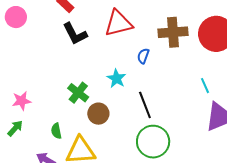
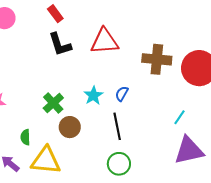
blue semicircle: (143, 56) -> (122, 94), moved
cyan line: (205, 86) -> (180, 117), turned 49
green circle: (153, 142) -> (119, 164), size x0.7

